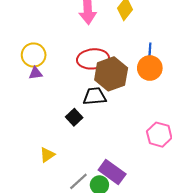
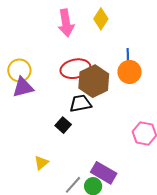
purple triangle: (36, 73) -> (23, 87), size x1.6

